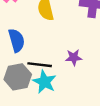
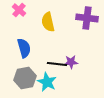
black line: (40, 65) -> (57, 64), moved

